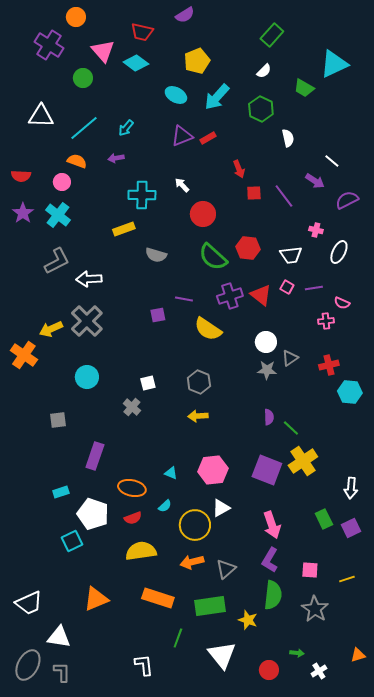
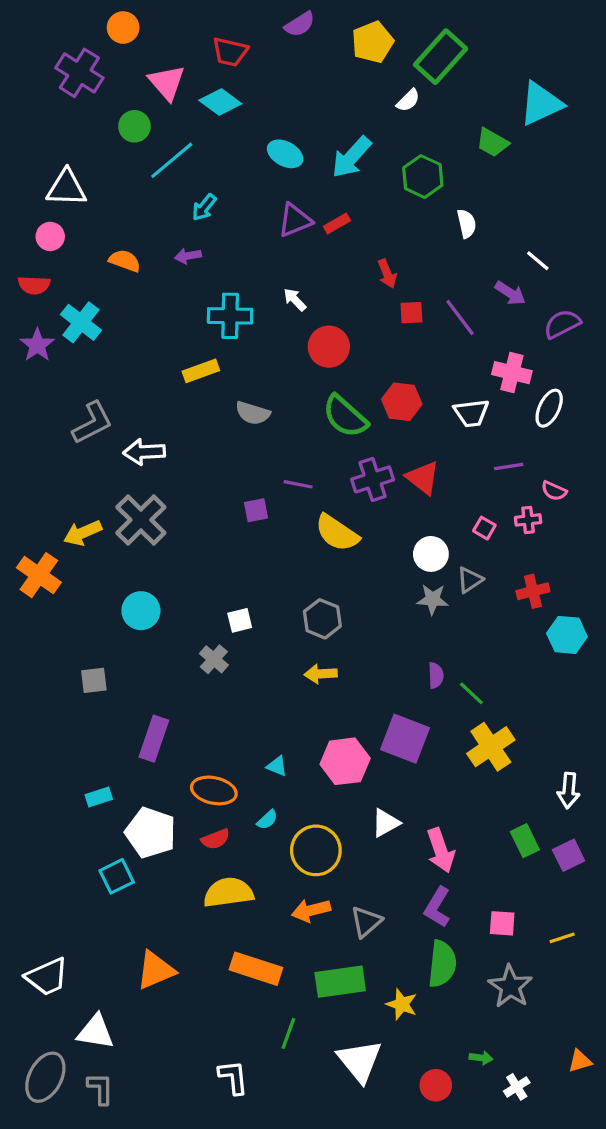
green rectangle: (272, 35) -> (441, 57), size x1.4
yellow pentagon: (197, 61) -> (373, 42), moved
white semicircle: (264, 71) -> (408, 100), moved
cyan line: (84, 128) -> (172, 160), moved
pink circle: (62, 182) -> (50, 236), moved
cyan cross: (58, 215) -> (81, 322), moved
pink cross: (316, 230) -> (512, 373), size x1.6
pink square: (287, 287) -> (484, 528), moved
purple square: (267, 470) -> (405, 739), moved
white triangle: (221, 508) -> (386, 823), moved

